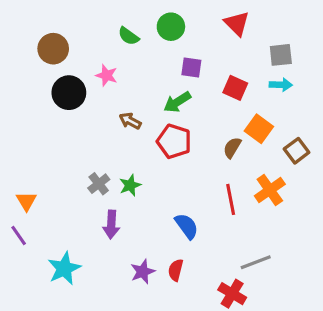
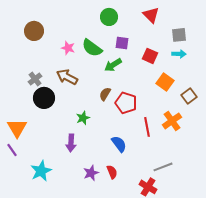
green semicircle: (129, 36) -> (92, 48), moved, size x1.5
black circle: (69, 93) -> (44, 98), moved
brown arrow: (130, 121) -> (67, 77), moved, size x1.5
red pentagon: (174, 141) -> (126, 103), moved
brown semicircle: (232, 148) -> (105, 94), moved
gray cross: (99, 184) -> (35, 79), moved
orange triangle: (26, 201) -> (17, 128), size x1.5
red semicircle: (176, 270) -> (112, 172), turned 144

